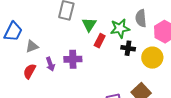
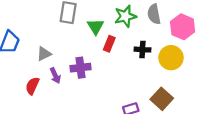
green star: (120, 28) -> (125, 16), moved
gray triangle: (32, 46) -> (44, 54), moved

